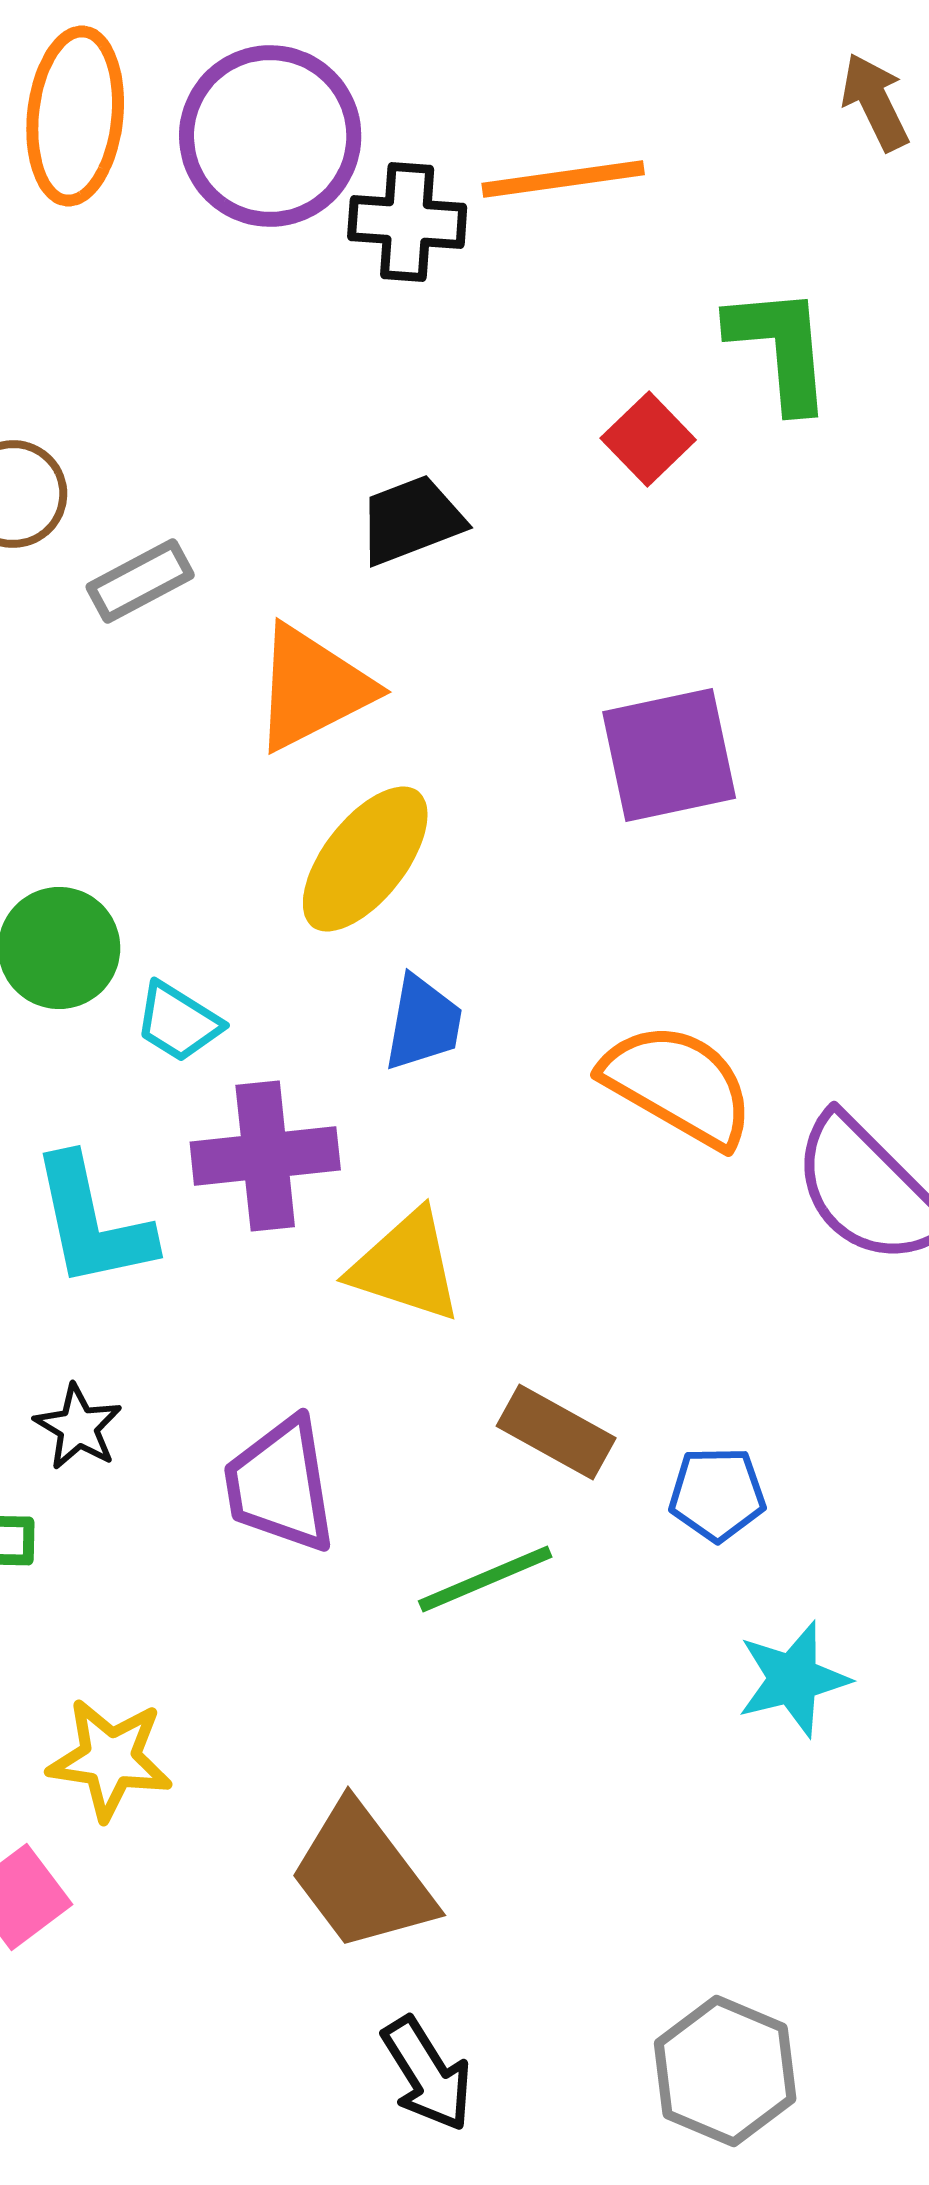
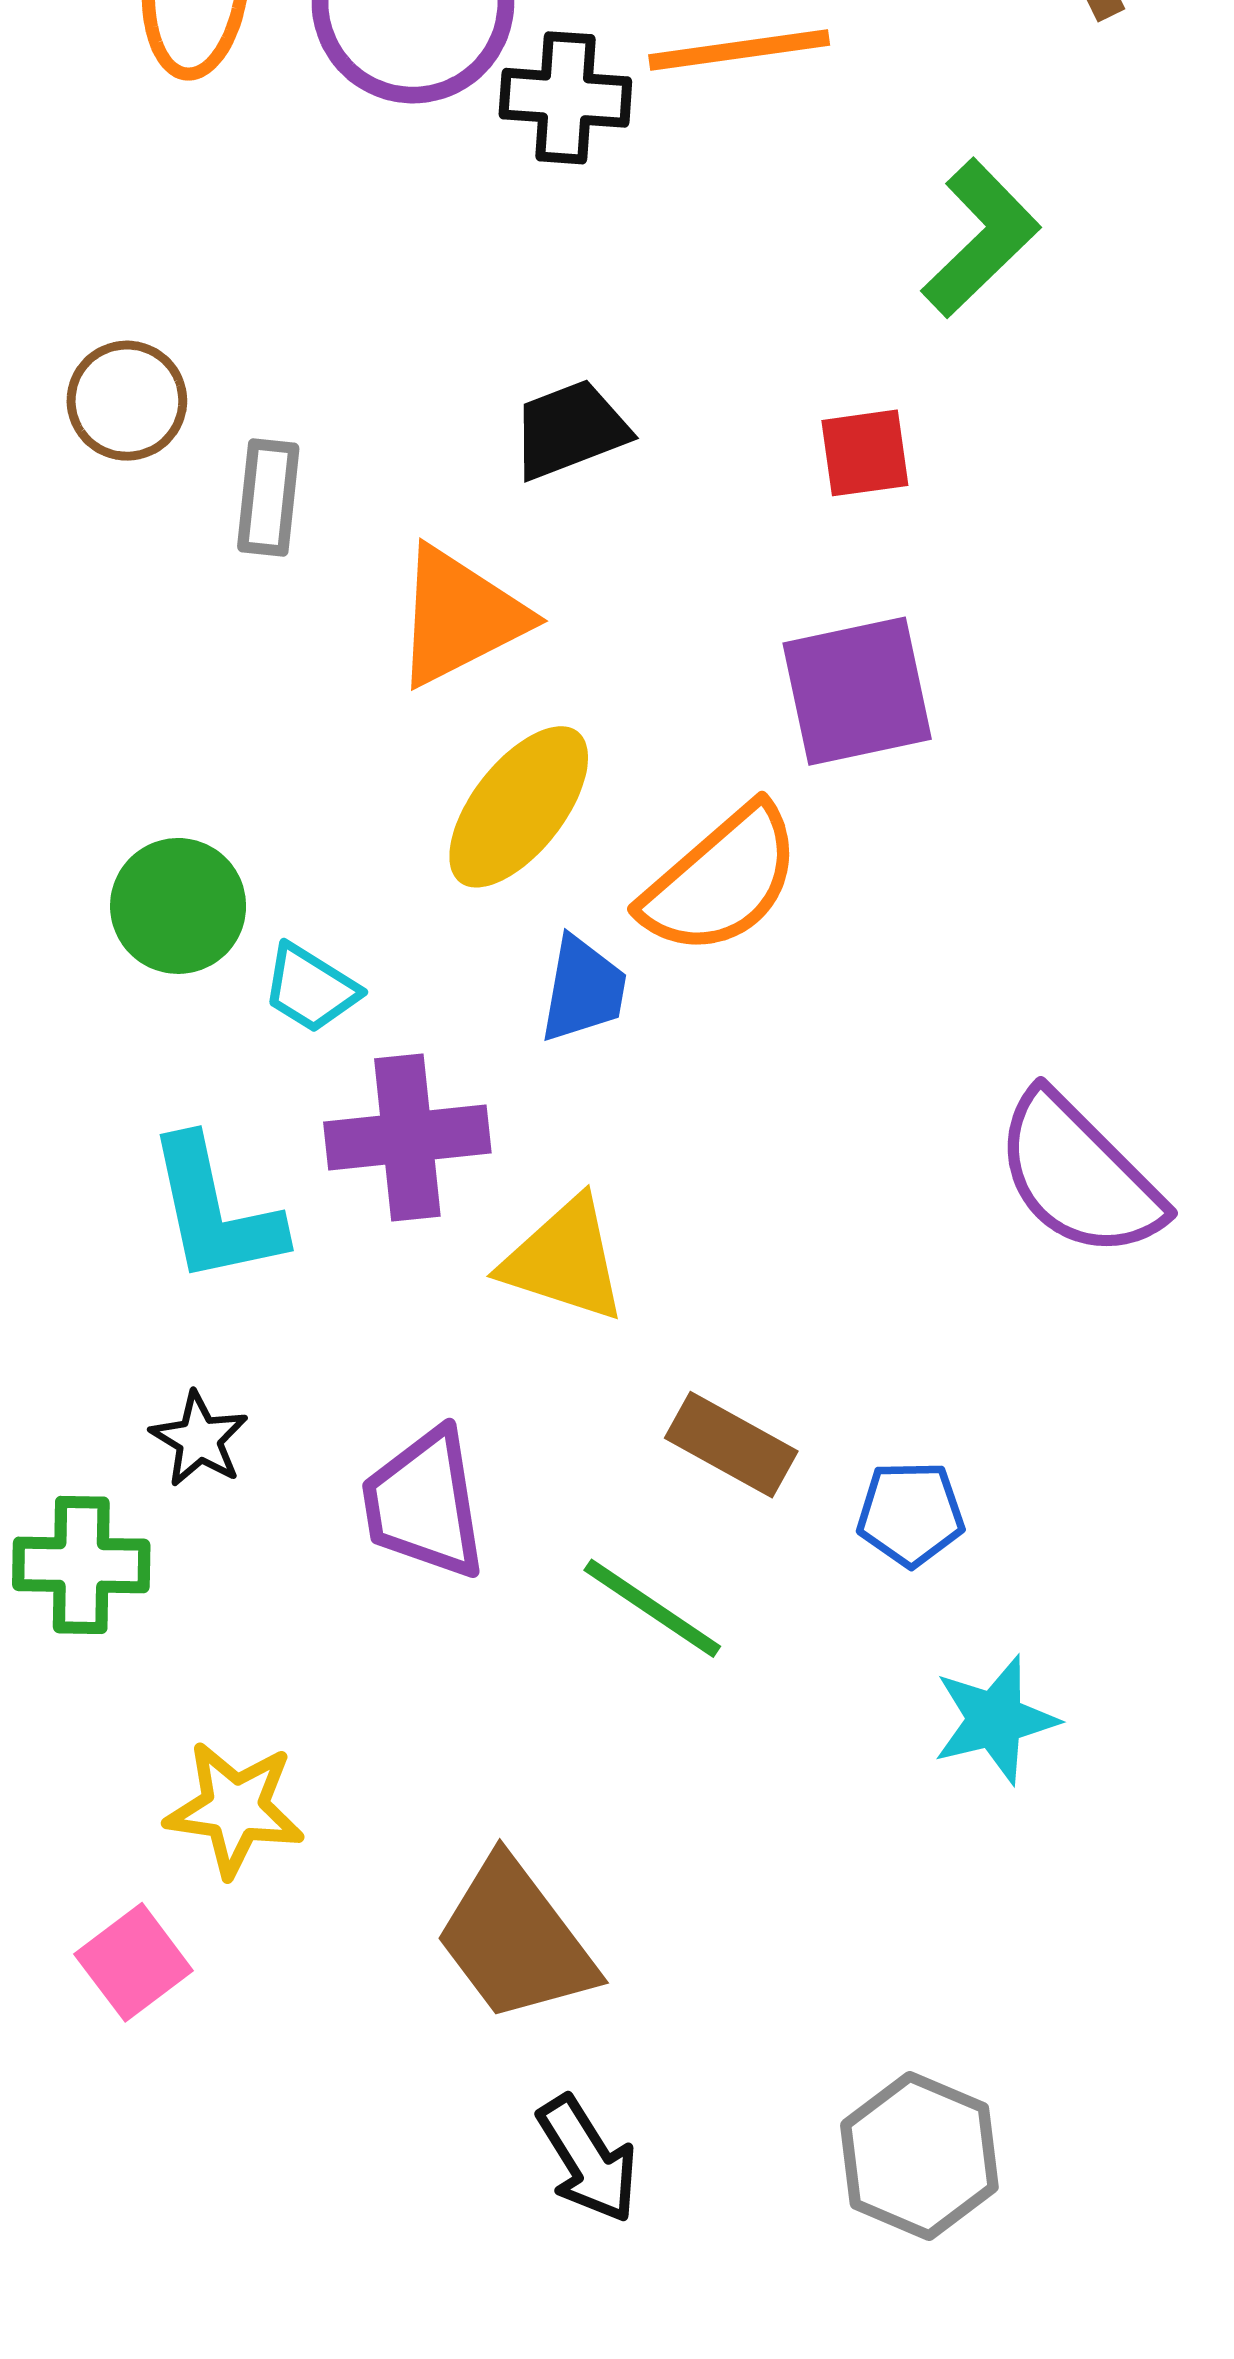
green L-shape: (780, 348) -> (981, 238), turned 51
red square: (648, 439) -> (865, 453), moved, turned 36
gray rectangle: (140, 581) -> (268, 497), turned -56
orange semicircle: (678, 1085) -> (721, 880), moved, turned 109
green line: (485, 1579) -> (652, 1608), turned 57

